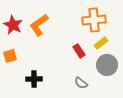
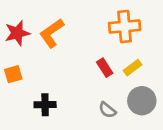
red star: (13, 25) -> (17, 33), turned 30
yellow rectangle: (101, 43) -> (133, 68), moved
gray circle: (107, 65) -> (142, 101), moved

